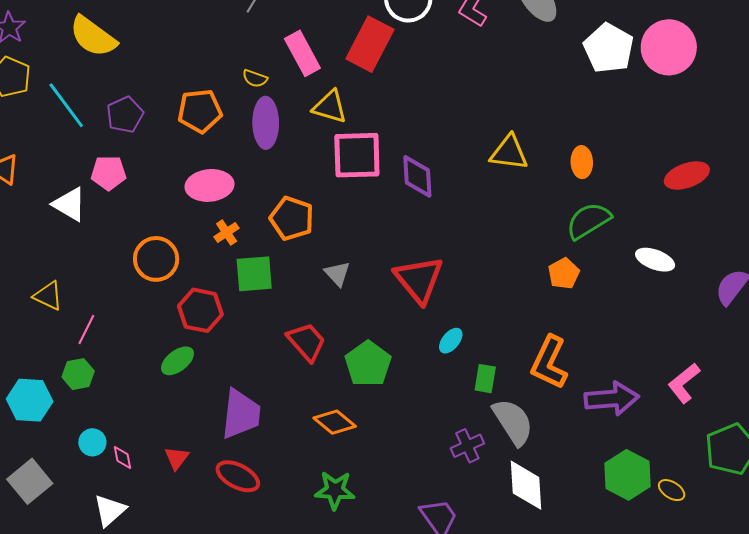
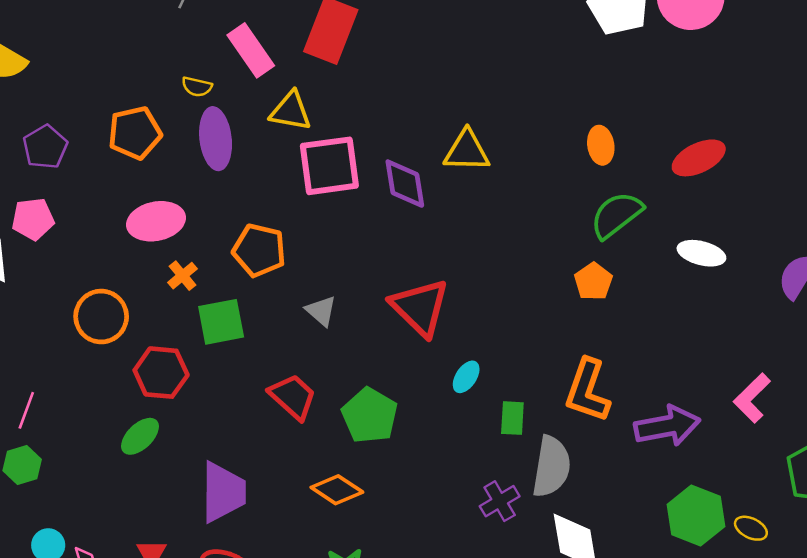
yellow triangle: (509, 153) -> (467, 151), moved
red ellipse: (687, 175) -> (699, 158), moved
gray semicircle: (513, 422) -> (551, 467), turned 48

